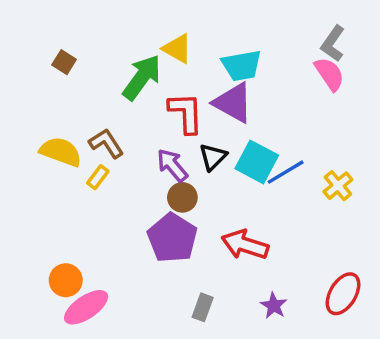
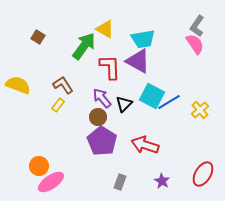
yellow semicircle: (61, 152) -> (18, 85), moved
black triangle: (213, 157) -> (124, 104), moved
brown circle: (182, 197) -> (98, 117), moved

